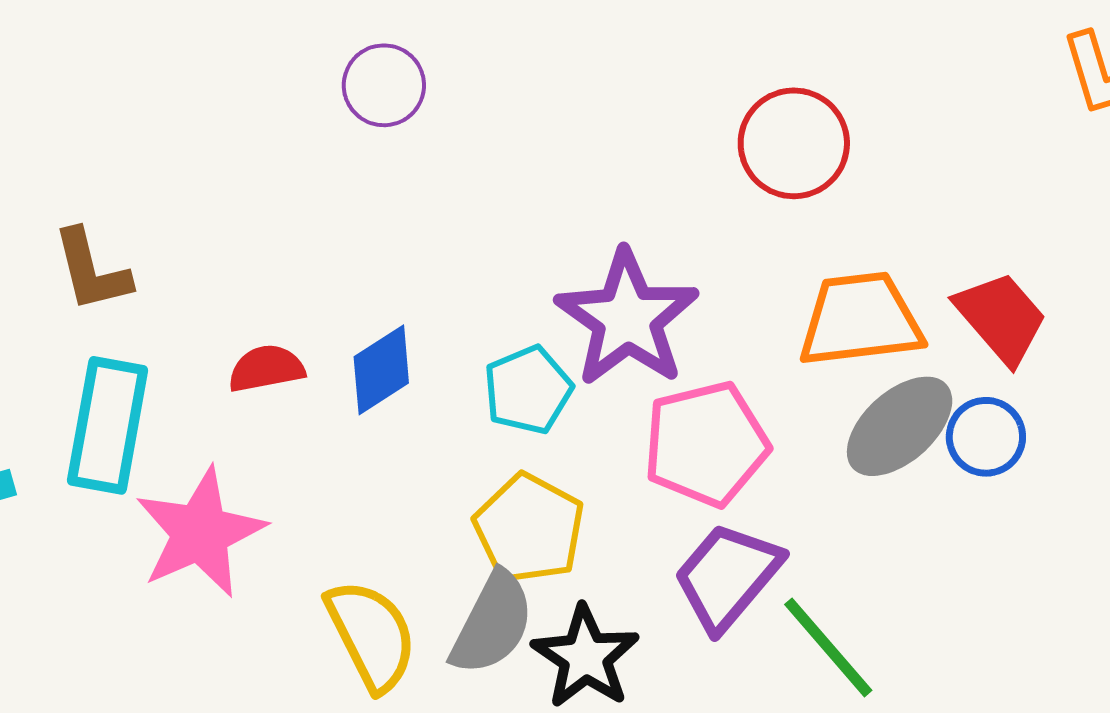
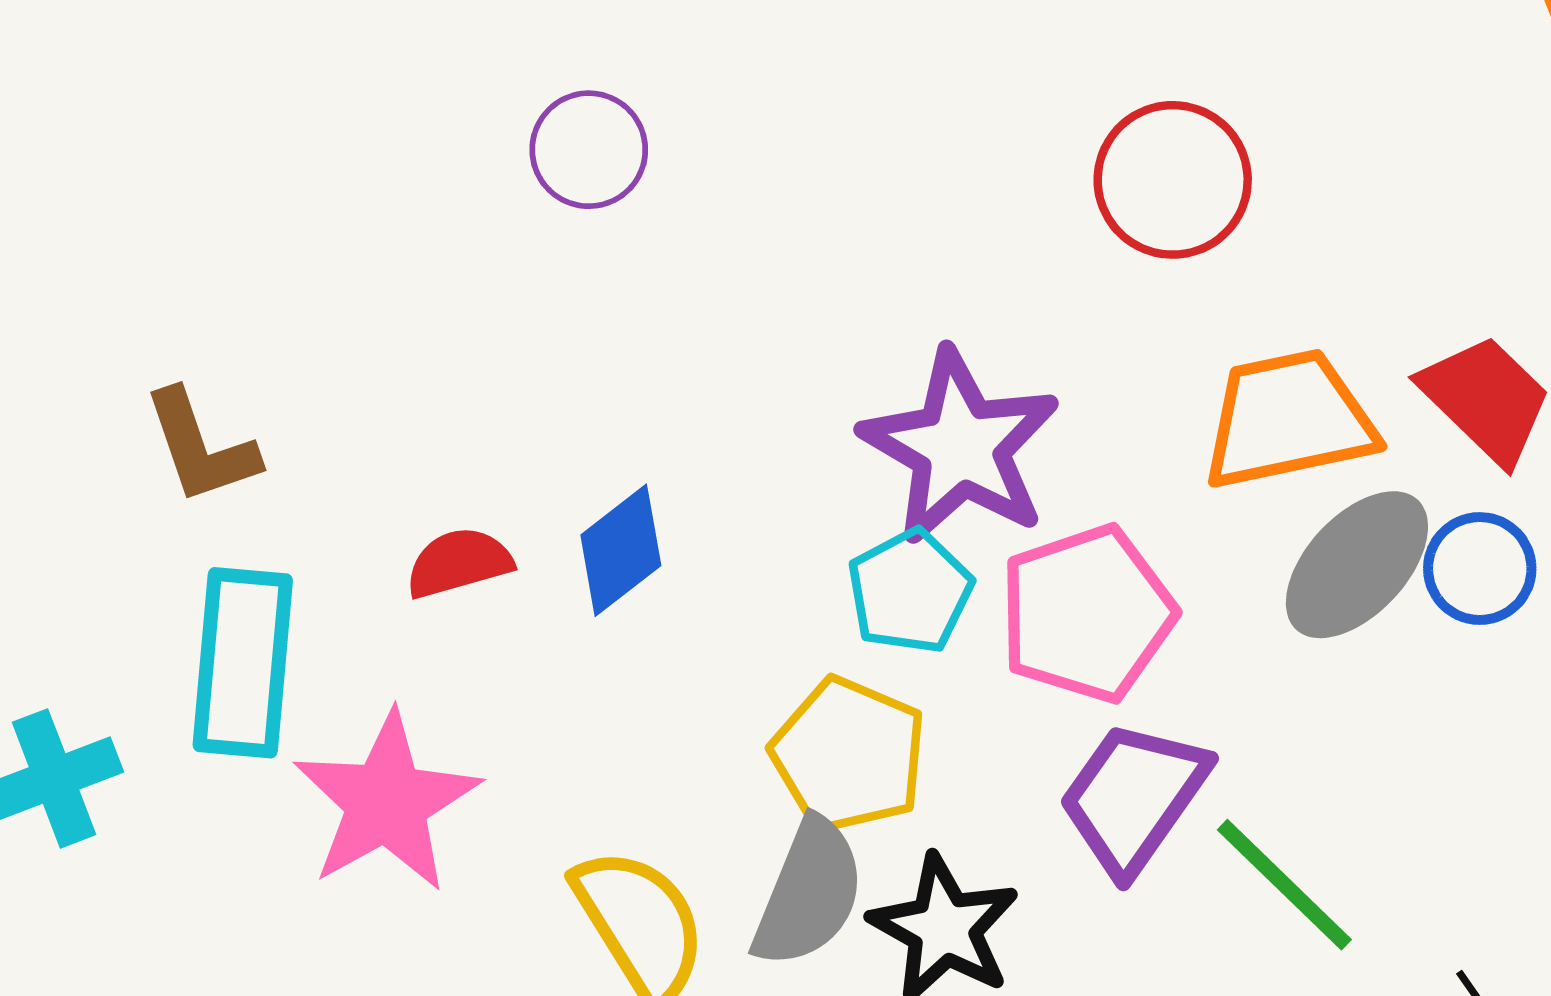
cyan pentagon: (528, 390) -> (910, 591), moved

